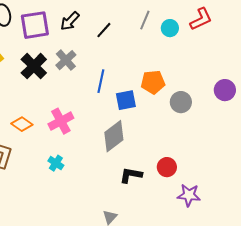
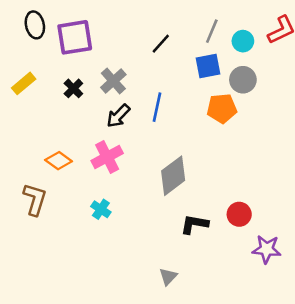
black arrow: (70, 21) -> (118, 116), moved
black cross: (34, 66) -> (73, 88), size x0.6
blue square: (126, 100) -> (208, 66), moved
gray circle: (181, 102) -> (243, 80), moved

